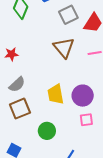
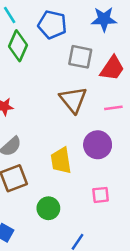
gray square: (68, 15) -> (80, 57), turned 36
purple circle: (83, 96) -> (98, 145), moved

